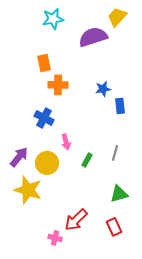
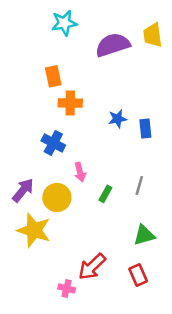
yellow trapezoid: (117, 17) -> (153, 35), moved, turned -50
blue star: (103, 89) -> (118, 119), moved

